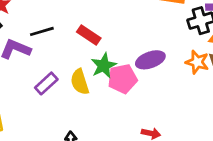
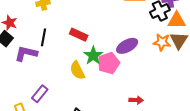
black line: (42, 31) -> (44, 37), turned -54
purple rectangle: (46, 83) -> (40, 94), moved

